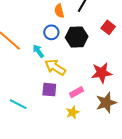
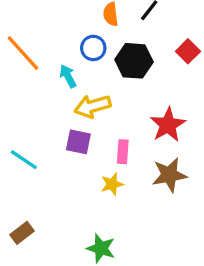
yellow arrow: (55, 67) -> (93, 106), turned -55
red star: (102, 73) -> (168, 125), turned -30
pink rectangle: (77, 92) -> (123, 152), turned -64

